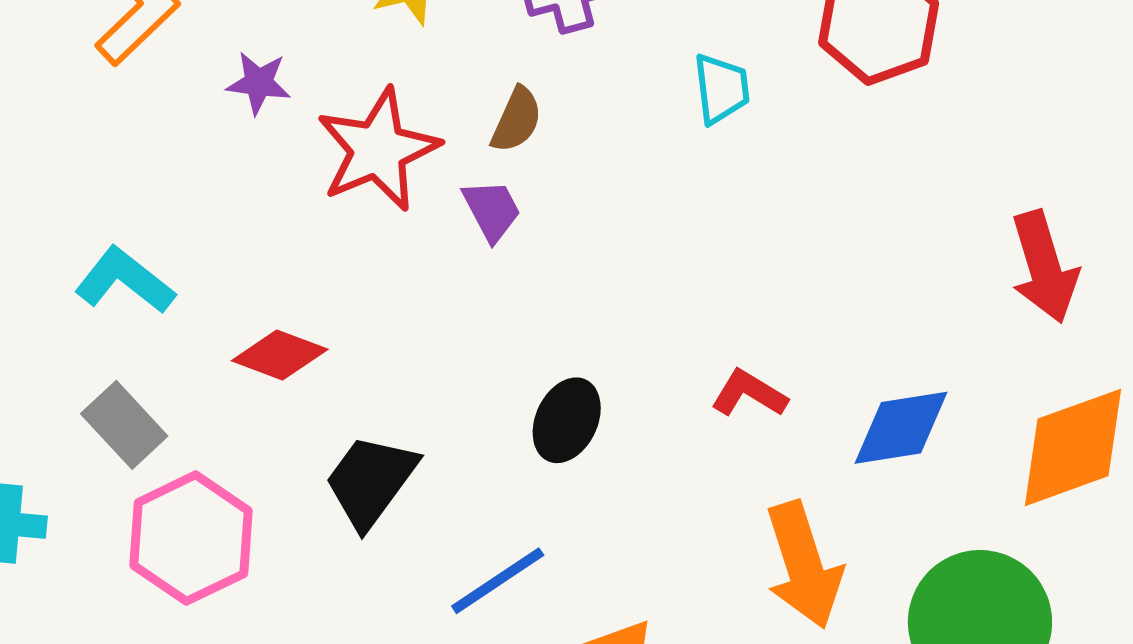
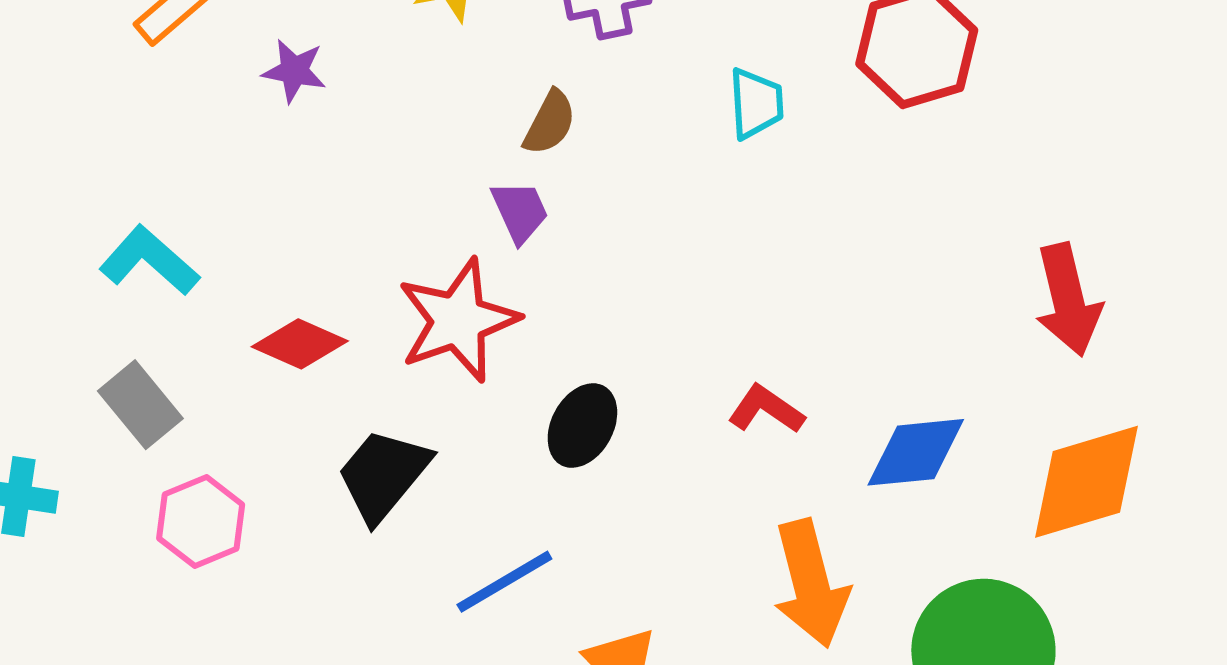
red star: (378, 150) -> (458, 320), moved
pink hexagon: (191, 538) -> (201, 521), size x0.7

